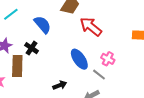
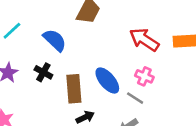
red arrow: (91, 27) -> (144, 40), moved
brown rectangle: (17, 66) -> (74, 89), moved

